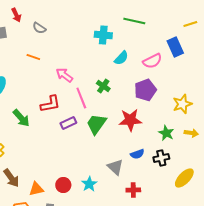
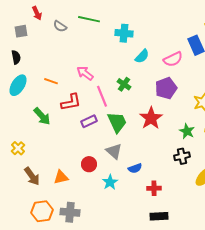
green line: (134, 21) -> (89, 19), moved
orange line: (33, 57) -> (51, 81), moved
red star: (130, 120) -> (151, 118), turned -30
green trapezoid: (96, 124) -> (117, 122), turned 120
blue semicircle: (137, 154) -> (135, 168), moved
gray triangle: (115, 167) -> (114, 151), moved
red circle: (63, 185) -> (89, 164), moved
orange triangle: (36, 189) -> (61, 177), moved

